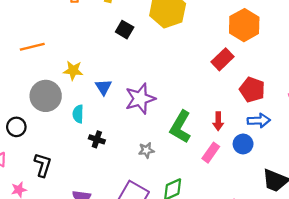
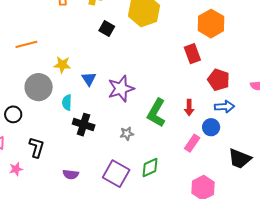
red rectangle: (223, 59) -> (192, 54), turned -66
black cross: (97, 139) -> (84, 125), size x1.5
pink rectangle: (211, 153) -> (192, 143), moved

